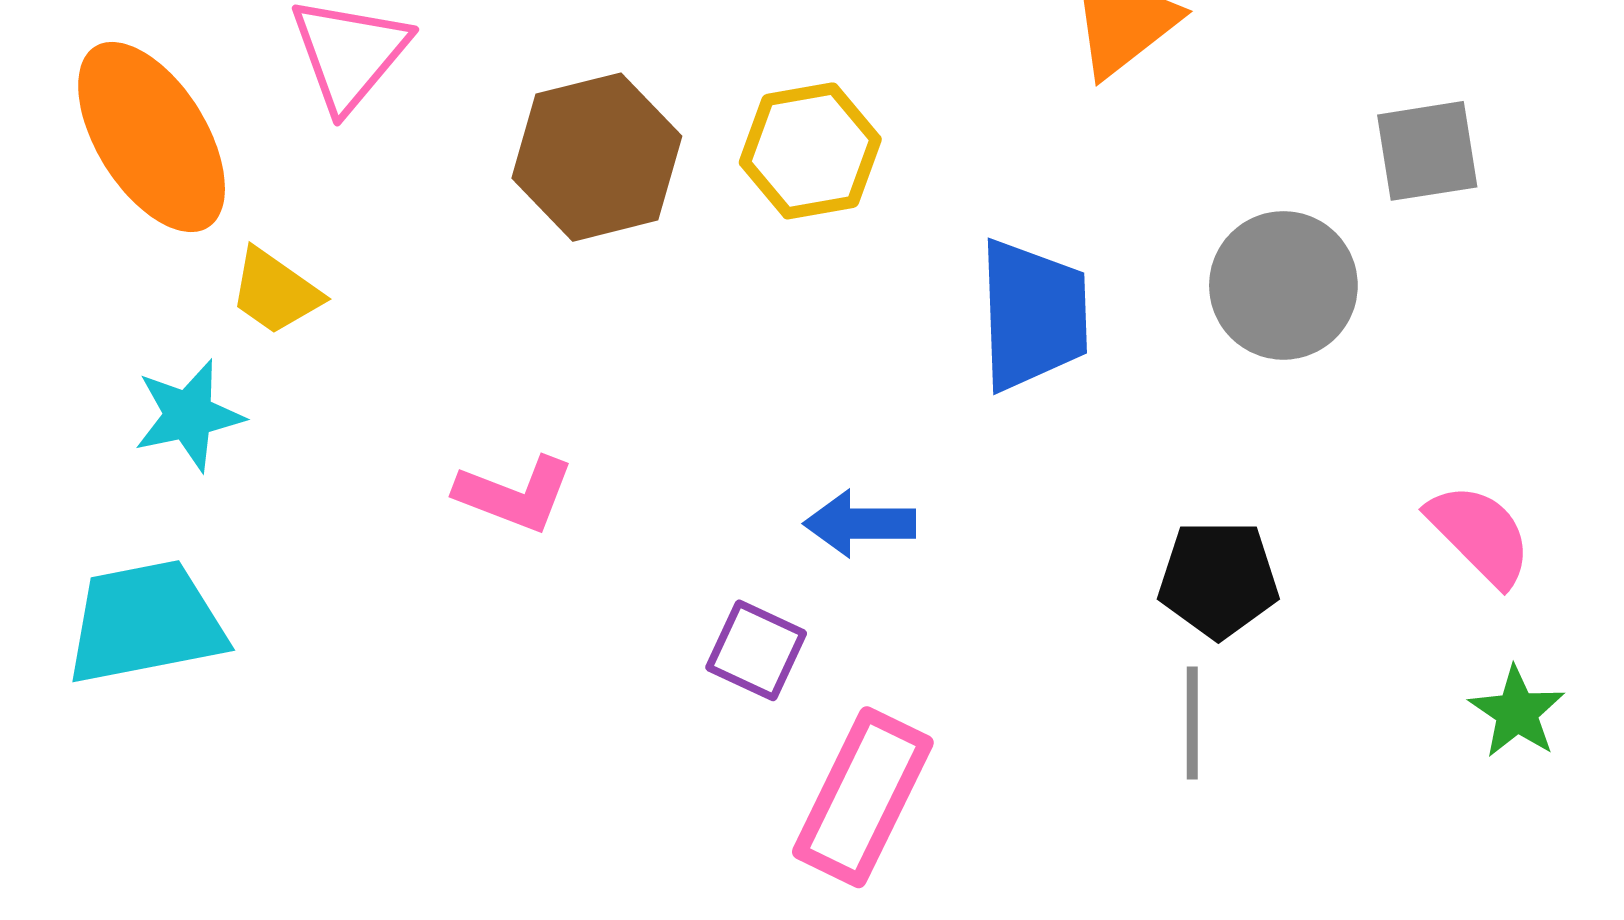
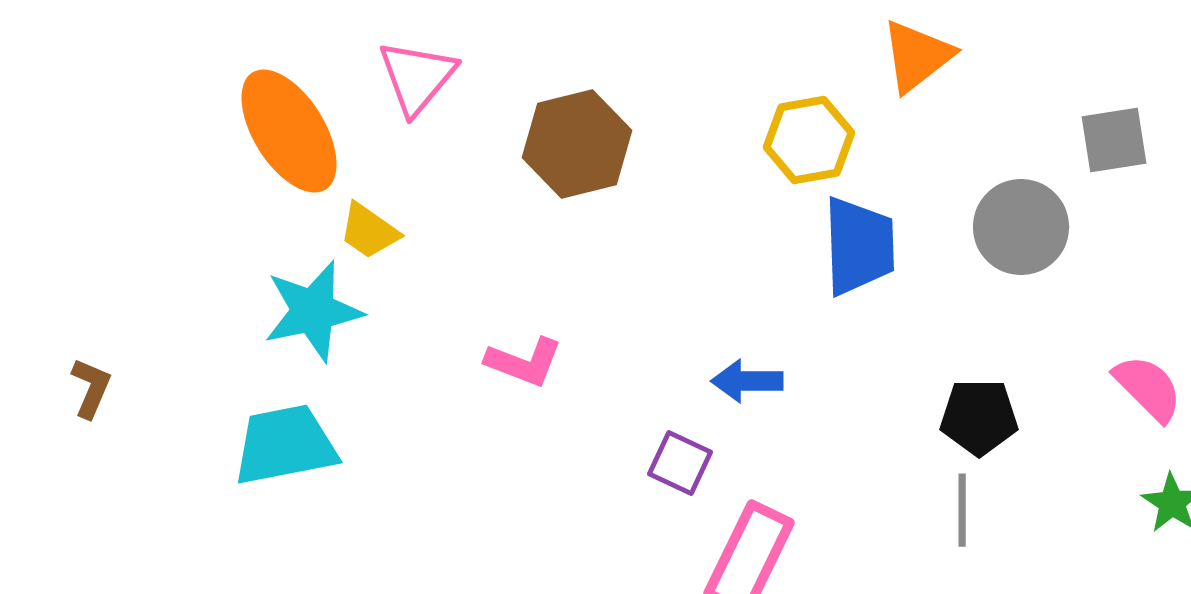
yellow hexagon: (810, 151) -> (809, 140), moved
cyan star: (189, 415) -> (313, 311), size x1.4

